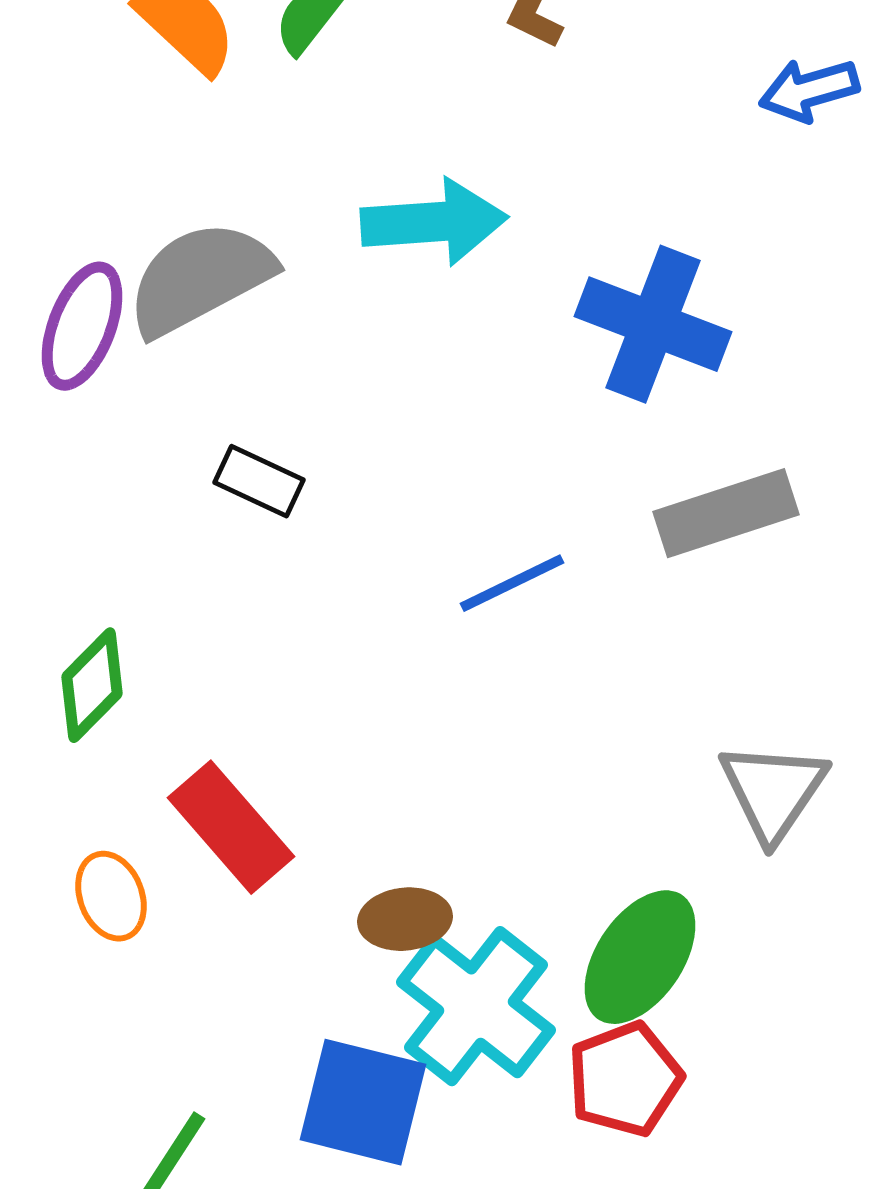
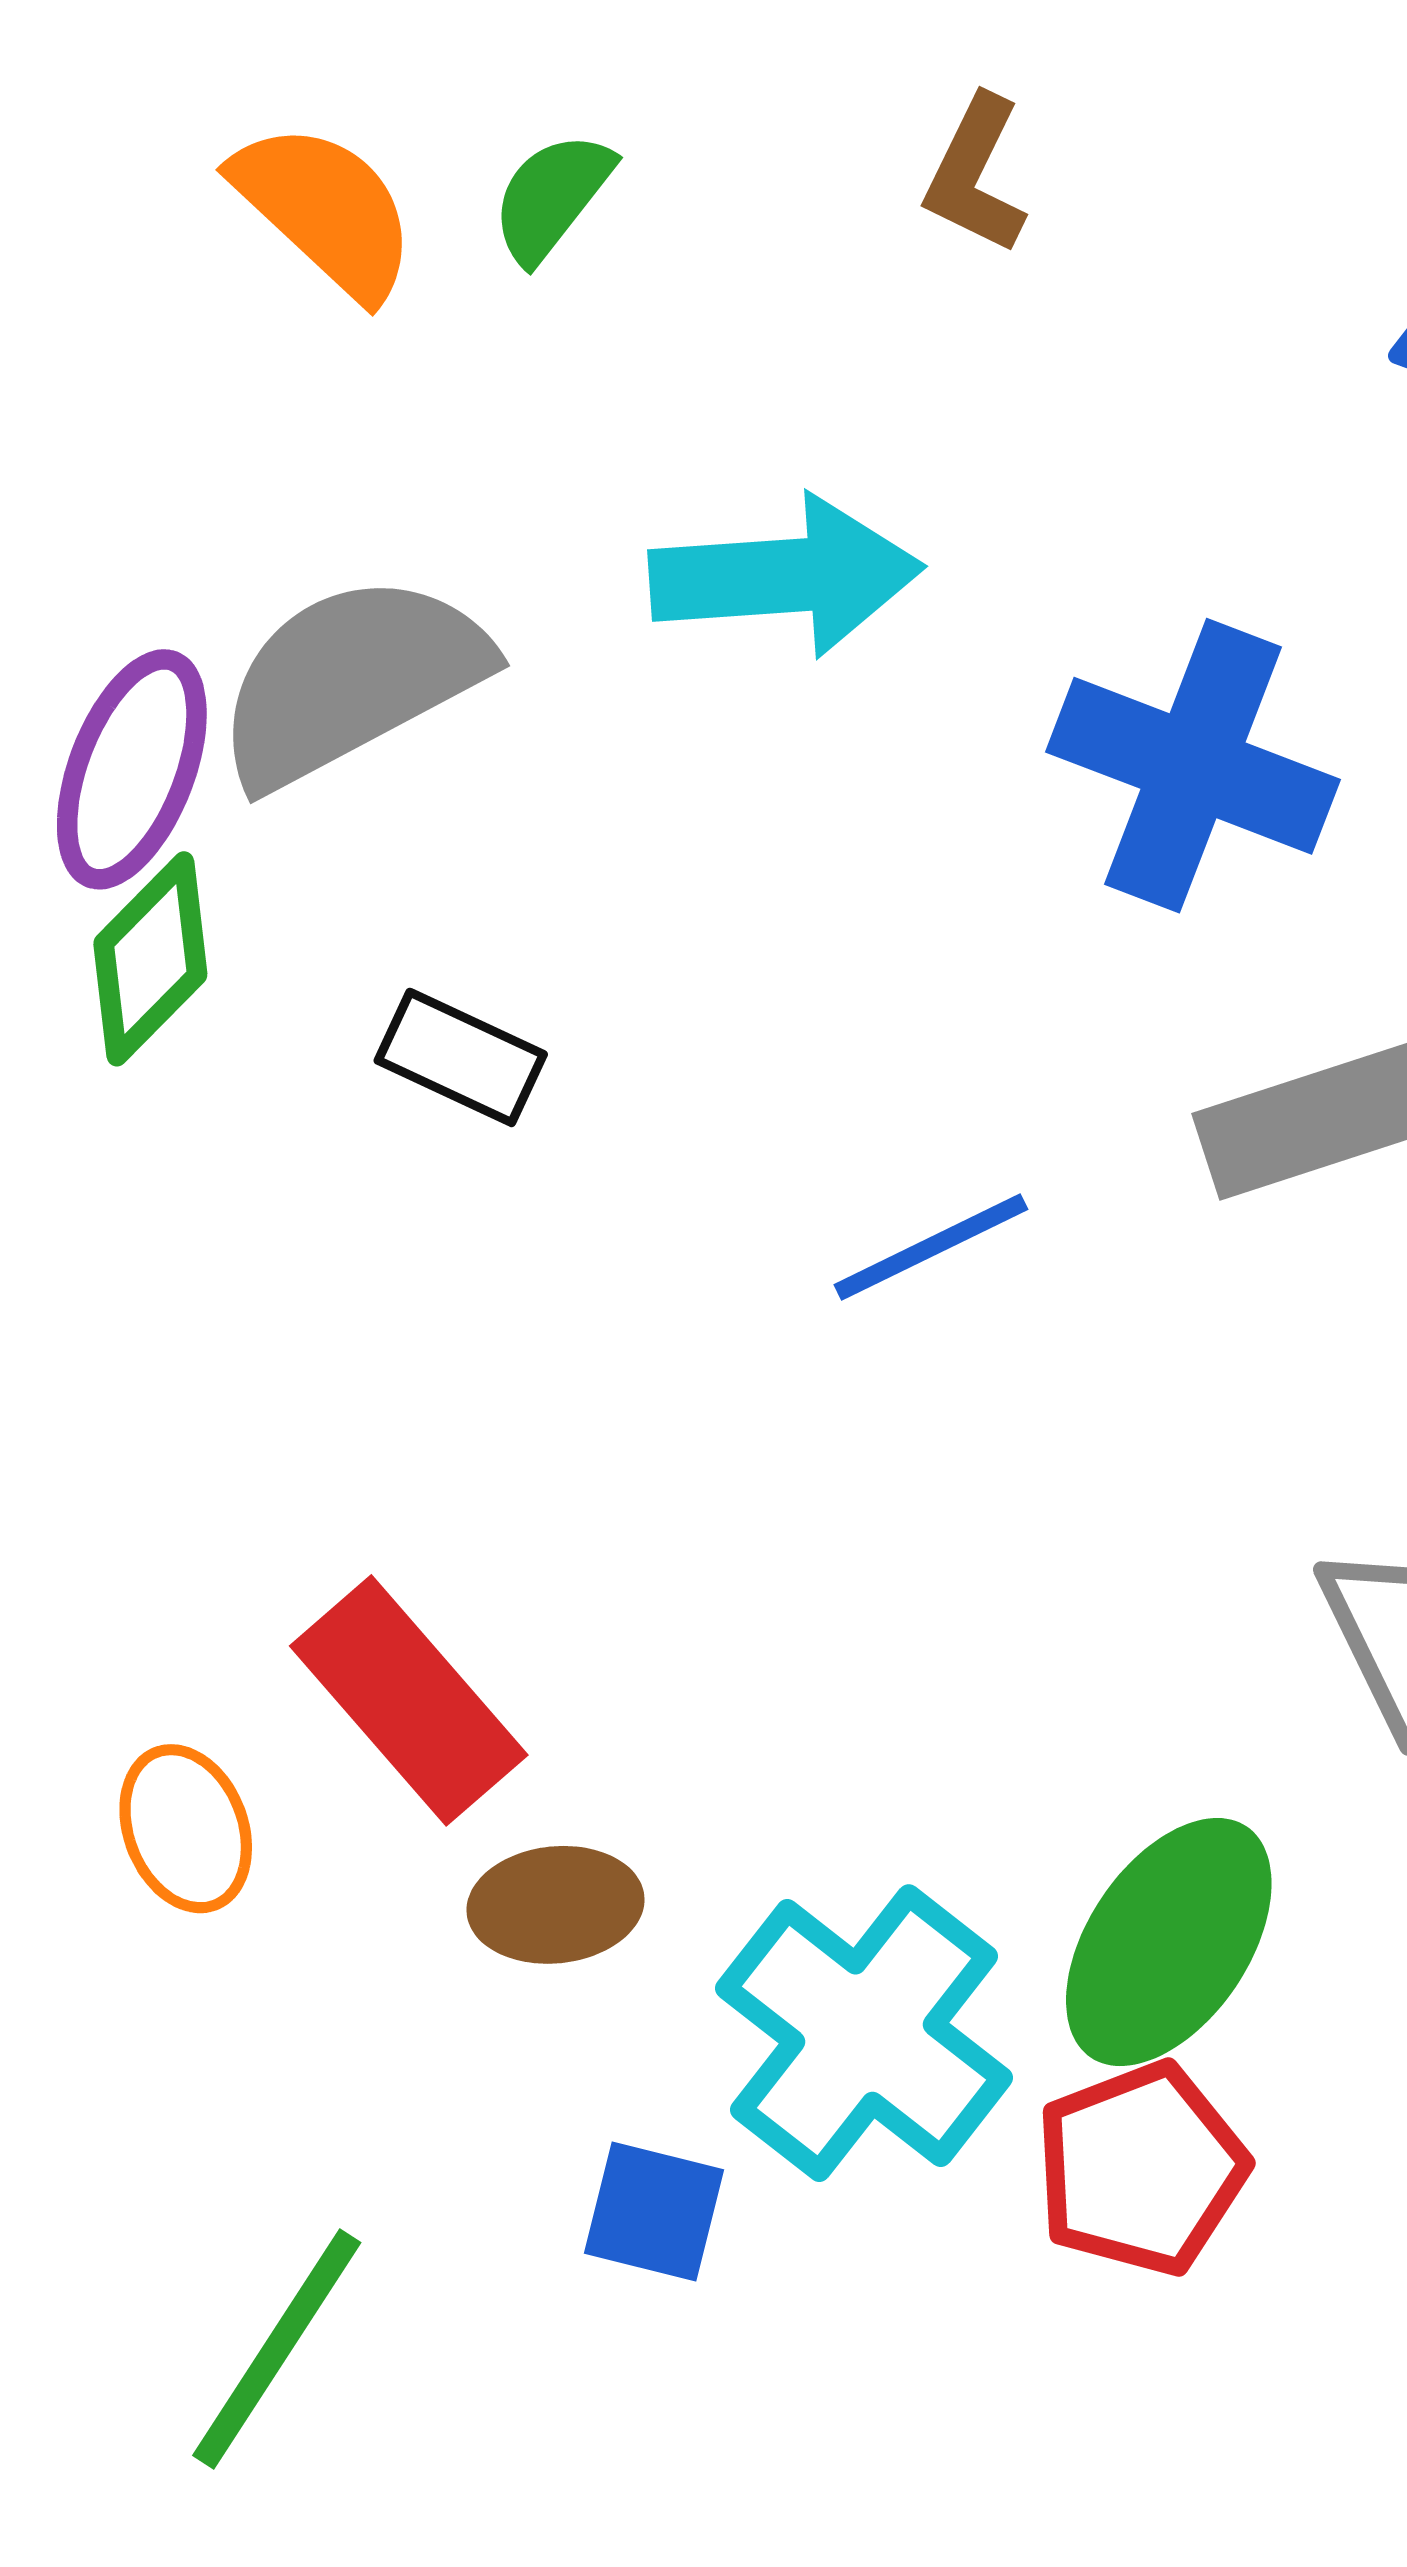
green diamond: (92, 685) -> (150, 959), moved
brown ellipse: (405, 919) -> (556, 1905), moved
blue square: (363, 1102) -> (654, 2211), size x0.6

